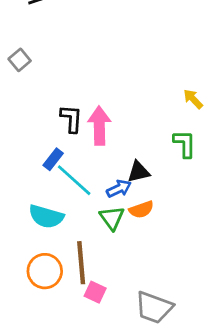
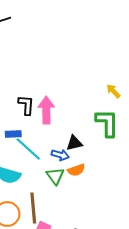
green L-shape: (185, 144) -> (107, 123), size x1.4
blue rectangle: (53, 159) -> (13, 134), turned 49
blue arrow: (119, 189) -> (60, 155), turned 42

